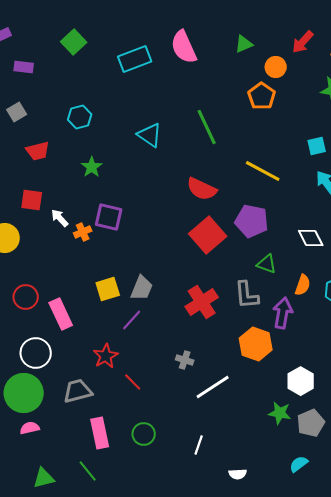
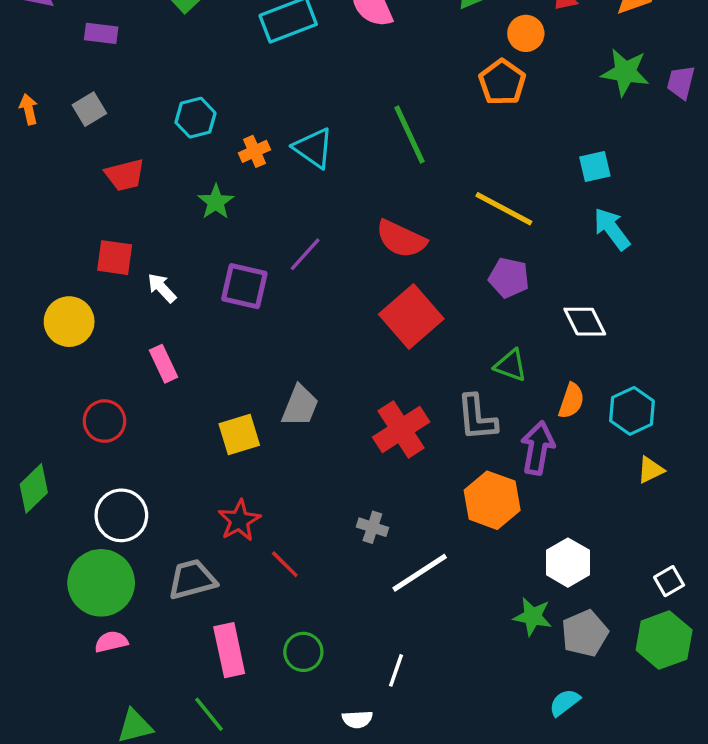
purple pentagon: (252, 221) -> (509, 278), moved, size x0.7
orange cross: (83, 232) -> (254, 151), moved
yellow square: (108, 289) -> (239, 434), moved
pink rectangle: (61, 314) -> (163, 364), moved, size x0.7
purple line: (132, 320) -> (305, 254), moved
white semicircle: (238, 474) -> (357, 719), moved

